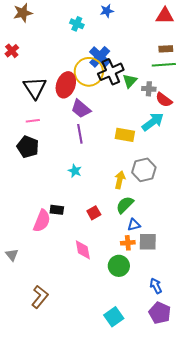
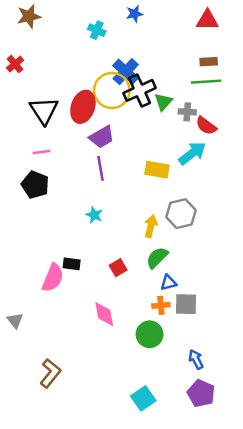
purple trapezoid: (81, 109) -> (102, 137), turned -70

